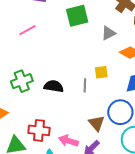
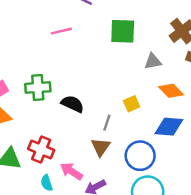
yellow square: (101, 72) -> (132, 104), turned -32
gray line: (85, 85) -> (107, 123), moved
brown triangle: (97, 123) -> (101, 147), moved

